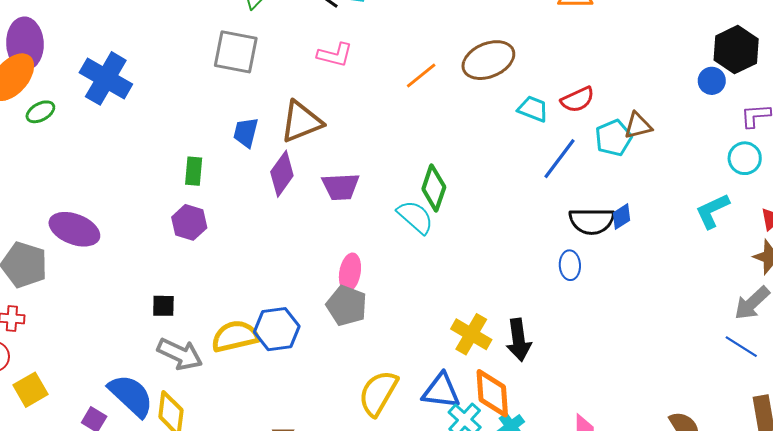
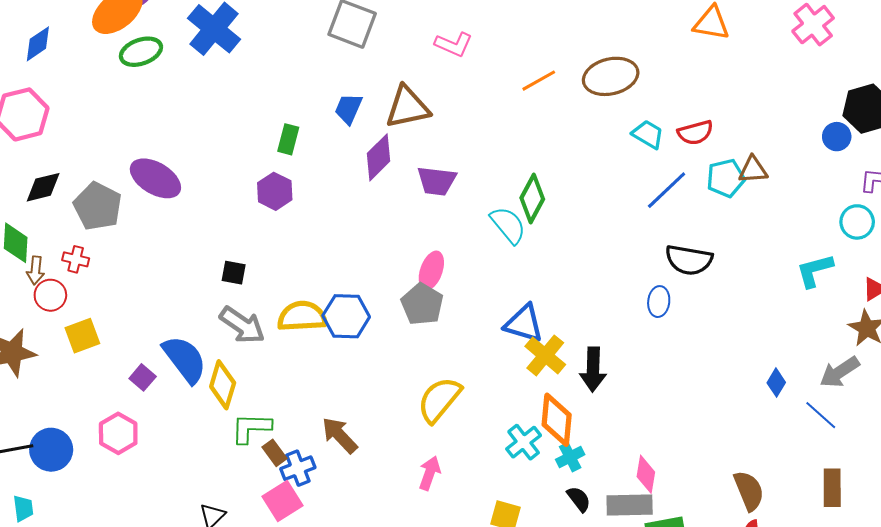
green ellipse: (40, 112) -> (141, 52), size x1.4
blue diamond: (622, 217) -> (776, 383), moved, turned -36
blue triangle: (441, 391) -> (524, 323), moved

